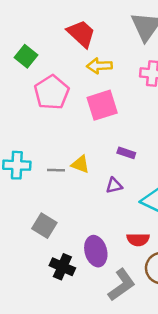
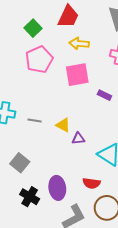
red trapezoid: (81, 34) -> (68, 17), turned 65
green square: (26, 56) -> (33, 28), moved
purple rectangle: (126, 153) -> (104, 95), moved
yellow triangle: (80, 164) -> (63, 125), moved

